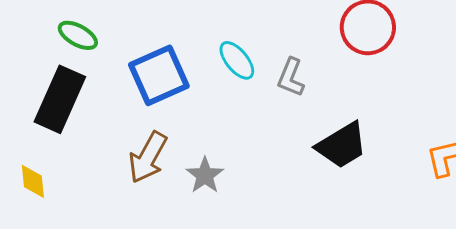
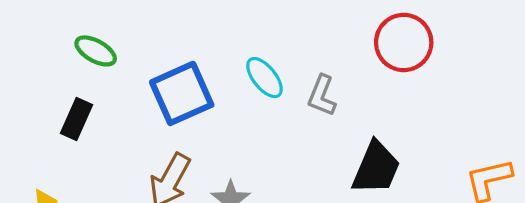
black rectangle: (60, 99) -> (76, 119), size x0.6
black trapezoid: (342, 145) -> (376, 168), turned -36

